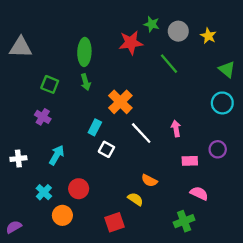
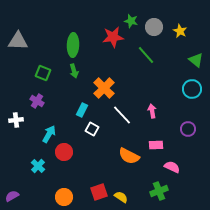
white cross: (18, 159) -> (16, 120), moved
pink rectangle: (190, 161) -> (156, 145), moved
orange semicircle: (149, 181) -> (129, 156), size x1.5
red circle: (79, 189) -> (64, 152), moved
yellow semicircle: (135, 199) -> (121, 197), moved
orange circle: (62, 215) -> (64, 197), moved

